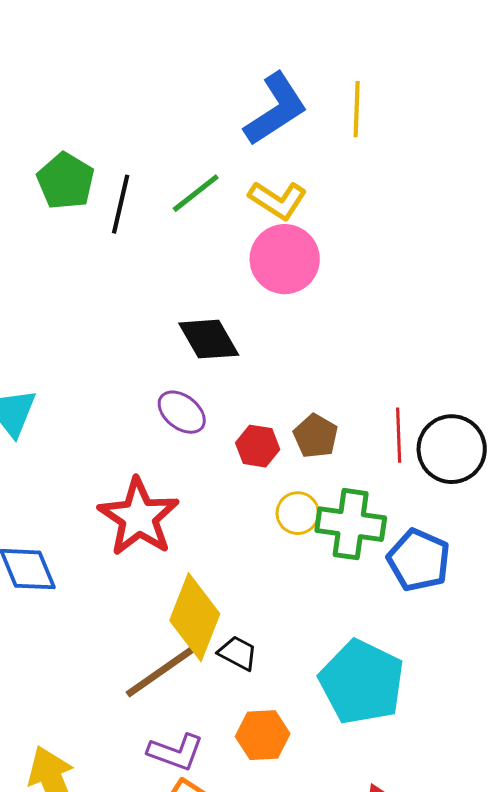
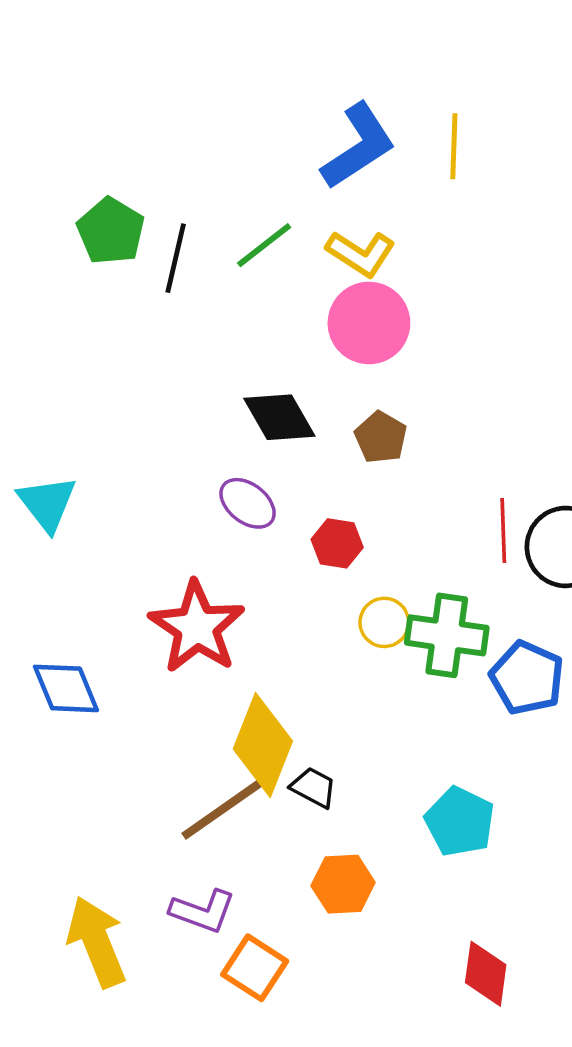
brown pentagon: (316, 436) -> (381, 437), moved
cyan pentagon: (362, 682) -> (460, 822), size x0.7
purple L-shape: (176, 752) -> (203, 911), moved

